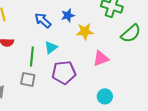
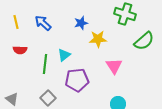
blue arrow: (43, 20) -> (43, 23), moved
pink triangle: (101, 58) -> (114, 66), turned -42
gray square: (28, 79) -> (48, 98), moved, turned 35

